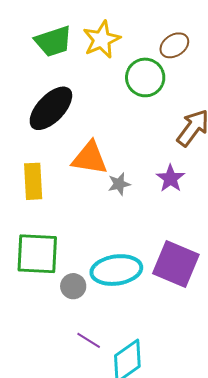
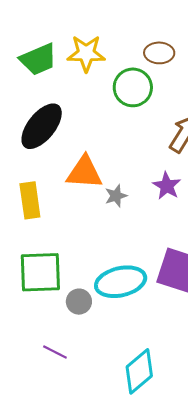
yellow star: (102, 40) -> (86, 53), turned 30
brown ellipse: (174, 45) -> (159, 53), turned 40
purple line: (89, 340) -> (55, 352), moved

